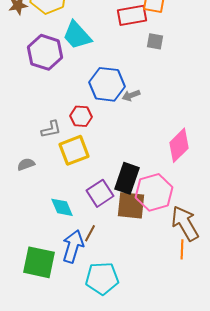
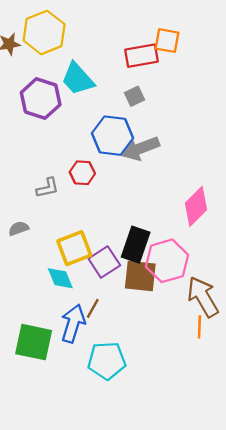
gray square: (155, 41) -> (135, 96), moved, turned -36
gray arrow: (131, 95) -> (140, 148), size x1.8
yellow square: (74, 150) -> (74, 248), moved

